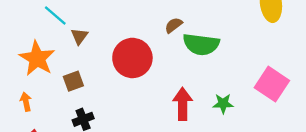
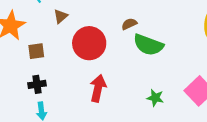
brown triangle: (79, 36) -> (61, 16), moved
red arrow: (183, 104) -> (98, 88), moved

